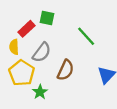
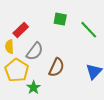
green square: (47, 18) -> (60, 19), moved
green line: (86, 36) -> (89, 30), moved

